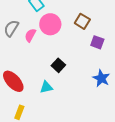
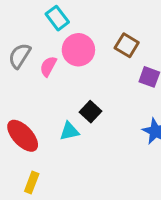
cyan triangle: (46, 87) -> (69, 131), moved

